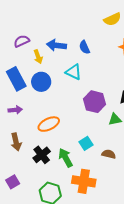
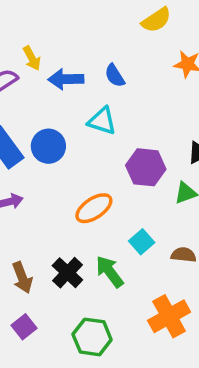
yellow arrow: (38, 57) -> (32, 58), moved
orange ellipse: (49, 124) -> (94, 208), moved
brown arrow: (16, 142) -> (22, 278), moved
orange cross: (84, 181) -> (169, 316), moved, turned -30

